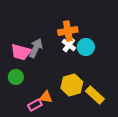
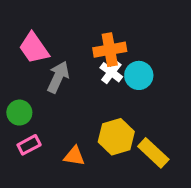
pink trapezoid: (21, 52) -> (34, 48), moved, turned 40
green circle: (16, 77) -> (19, 113), moved
pink rectangle: (35, 105) -> (29, 145), moved

